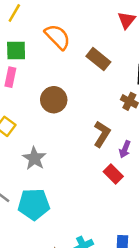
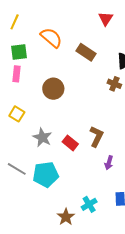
brown L-shape: (102, 134) -> (96, 136), moved
purple arrow: (125, 149) -> (109, 163), moved
red rectangle: (113, 174) -> (70, 143), moved

